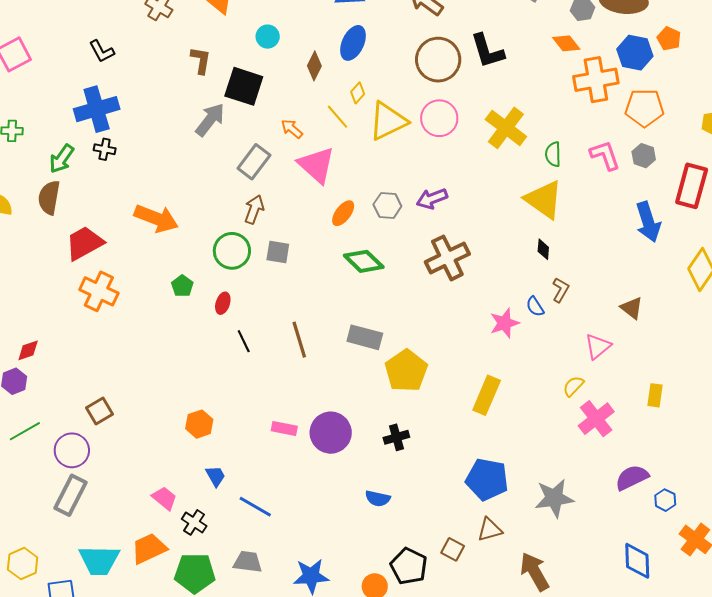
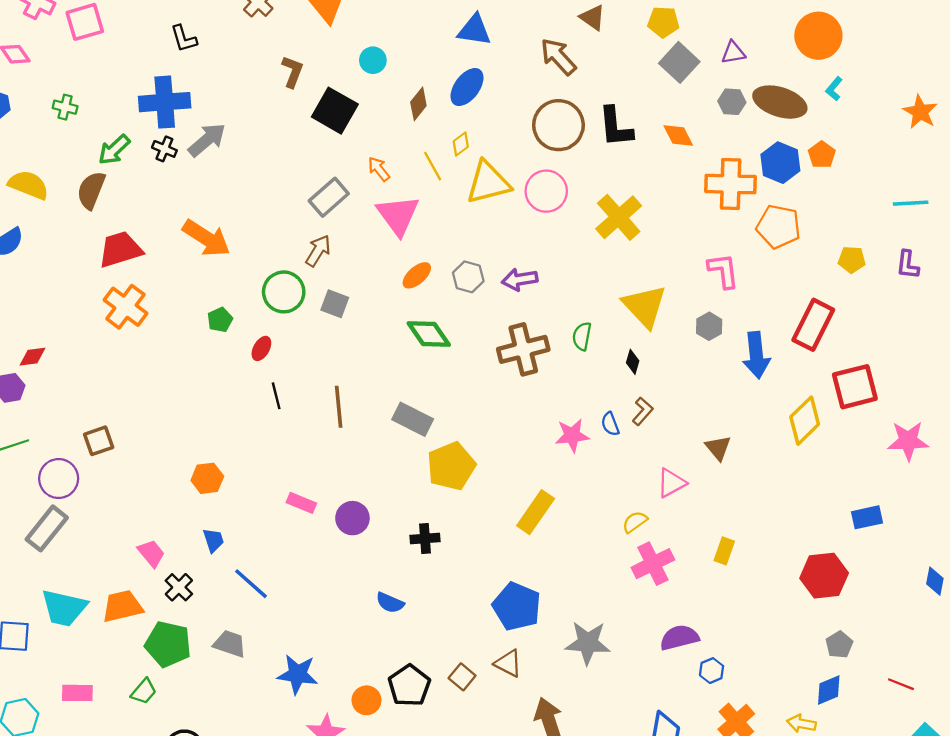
orange diamond: (566, 43) -> (678, 136), moved
gray arrow: (210, 120) -> (207, 140), moved
green semicircle: (553, 154) -> (582, 336), moved
gray hexagon: (644, 156) -> (709, 326), moved
purple circle: (331, 433) -> (352, 518), size x0.7
brown triangle: (490, 530) -> (508, 663), turned 32

